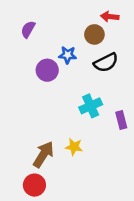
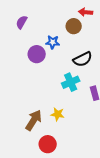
black semicircle: (106, 63) -> (83, 59), moved
red circle: (34, 185) -> (48, 144), moved

